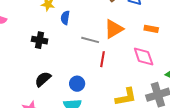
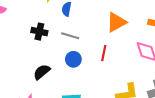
gray line: (90, 40) -> (70, 36), moved
blue circle: (77, 84) -> (73, 59), moved

